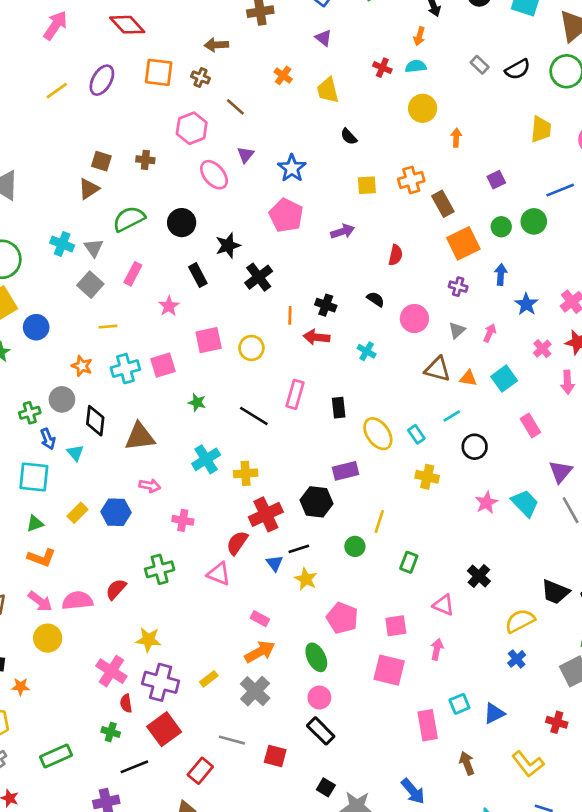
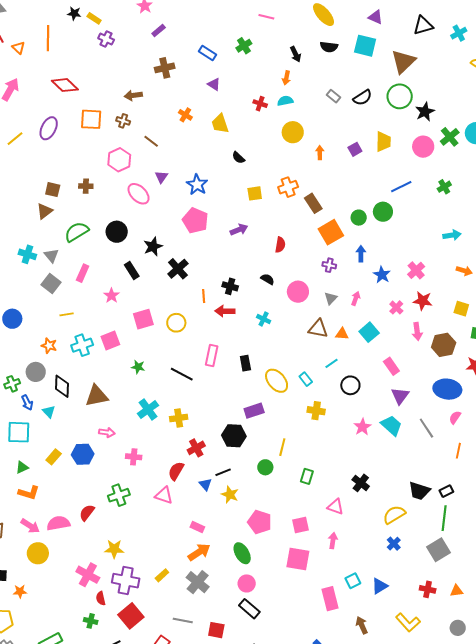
purple square: (496, 180) -> (355, 149), moved
purple triangle: (561, 472) -> (400, 396), moved
red cross: (266, 514) -> (196, 448), size x0.7

